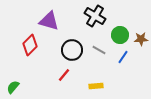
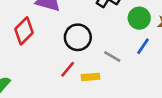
gray line: (99, 50) -> (112, 56), moved
yellow rectangle: (96, 86) -> (91, 77), moved

